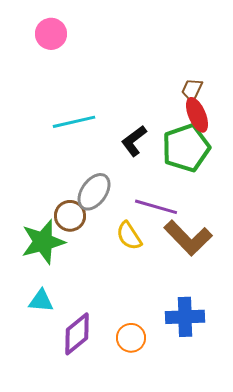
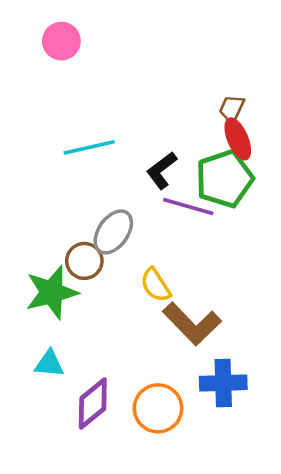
purple line: (156, 207) -> (188, 207), moved
brown L-shape: (188, 238) -> (192, 324), moved
orange circle: (131, 338) -> (158, 408), size x1.4

